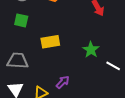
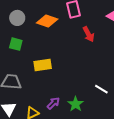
green star: (91, 50) -> (76, 104), moved

